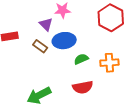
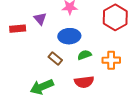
purple triangle: (46, 24) -> (40, 19), moved
brown rectangle: (40, 46) -> (55, 58), moved

